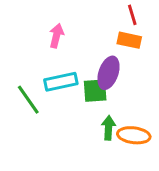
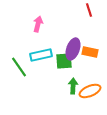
orange rectangle: (129, 40) -> (90, 52), moved
orange ellipse: (134, 135) -> (90, 91), turned -30

